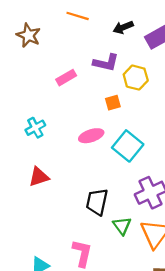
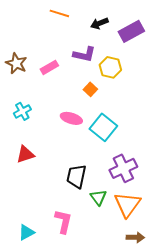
brown star: (29, 35) -> (16, 63), moved
orange square: (113, 103) -> (90, 89), turned -32
pink ellipse: (91, 136) -> (71, 118), turned 35

